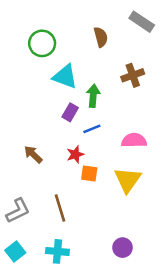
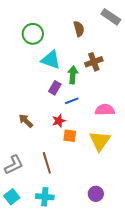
brown cross: (133, 75) -> (94, 62), moved

